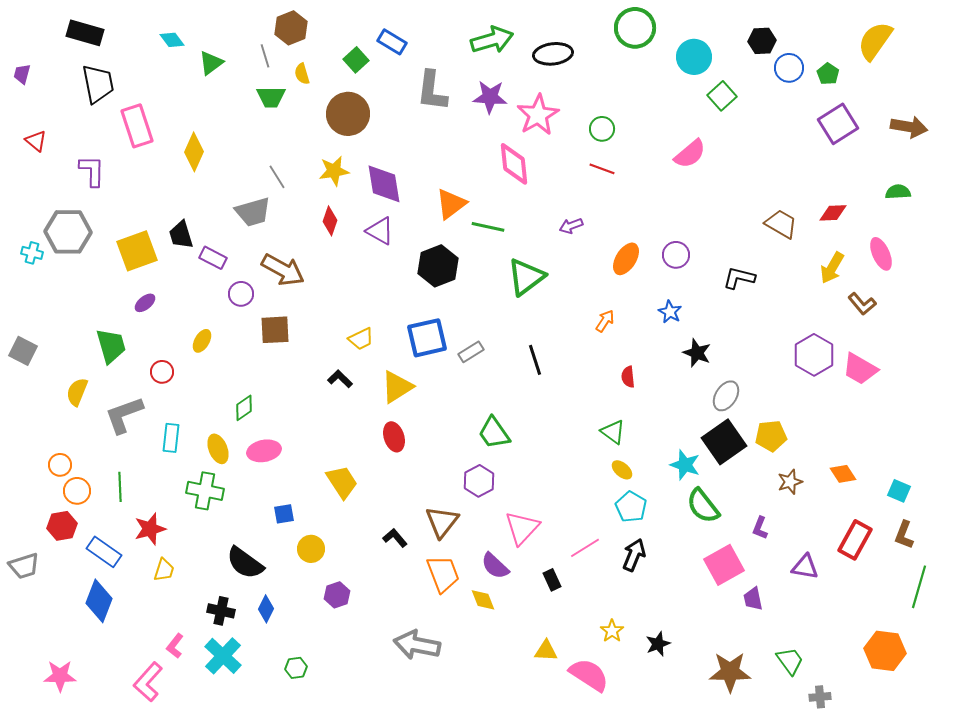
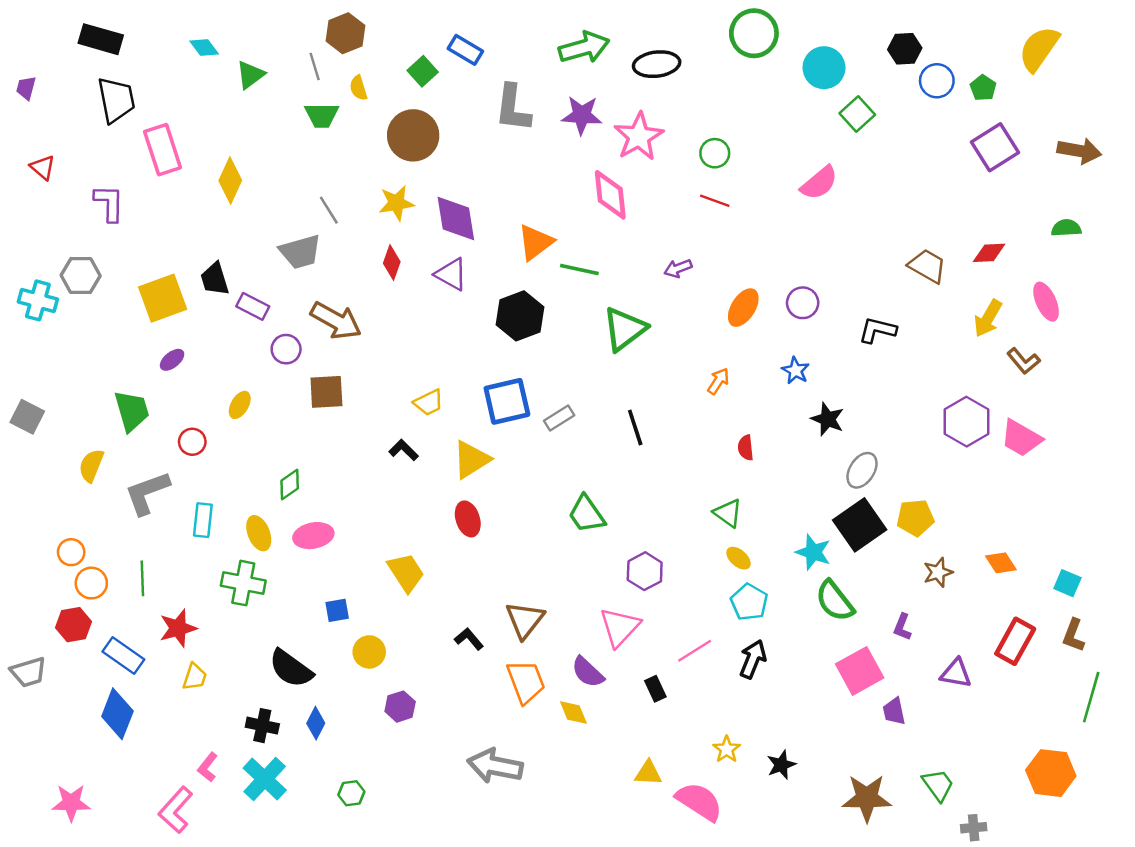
gray hexagon: (68, 232) -> (81, 276), size x0.7
cyan cross: (32, 253) -> (38, 300), size x1.5
purple hexagon: (479, 481) -> (645, 571), moved

